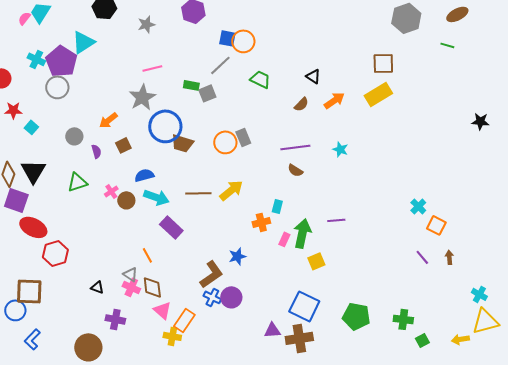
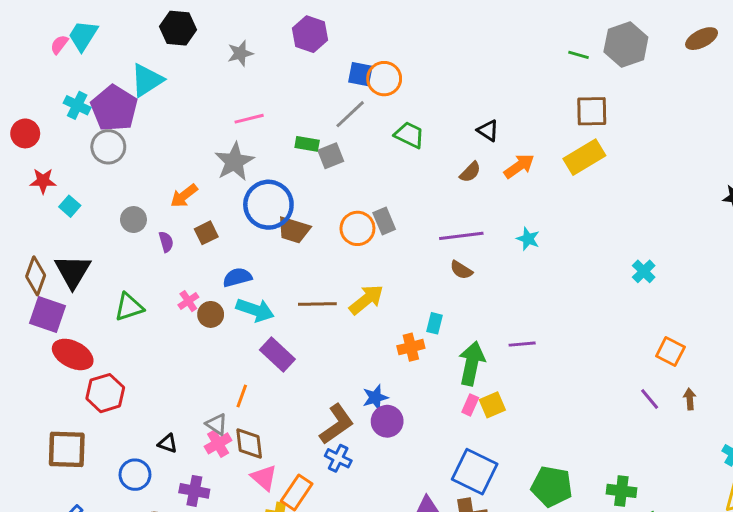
green line: (447, 45) -> (578, 55), moved
green triangle: (77, 182) -> (129, 307), moved
cyan cross: (418, 206) -> (644, 271), moved
pink rectangle: (284, 239) -> (470, 405), moved
orange line: (147, 255) -> (242, 396), turned 49
pink cross: (131, 287) -> (218, 443), turned 36
purple circle: (231, 297) -> (387, 421), moved
blue circle: (15, 310) -> (135, 475), moved

